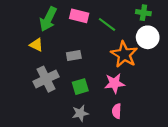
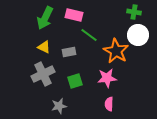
green line: (107, 24) -> (89, 35), moved
yellow triangle: (36, 45) -> (44, 47), moved
gray star: (80, 113) -> (59, 106), moved

